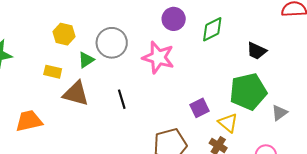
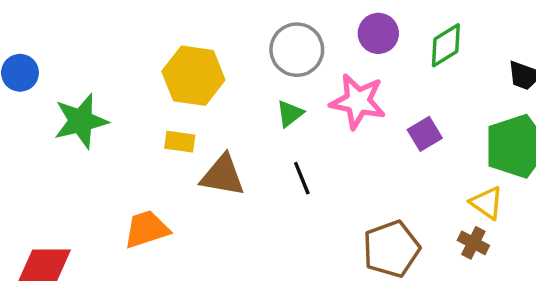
yellow hexagon: (64, 34) -> (193, 76), size x1.6
gray circle: (112, 43) -> (297, 50), moved
green triangle: (86, 60) -> (290, 114), moved
purple square: (200, 108) -> (425, 134), moved

